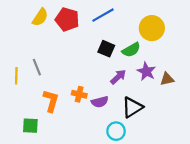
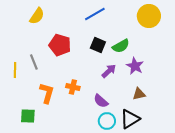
red pentagon: (67, 19) -> (60, 45), moved
yellow circle: (152, 28) -> (149, 16), moved
brown triangle: (167, 79) -> (139, 94), moved
purple semicircle: (100, 102) -> (101, 101), moved, turned 56
black triangle: (132, 107) -> (130, 119), moved

